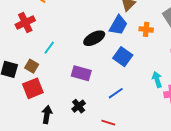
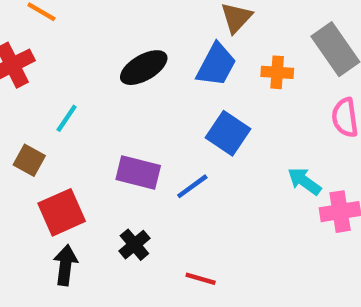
black ellipse: (94, 38) -> (144, 68), moved
cyan arrow: (157, 80) -> (304, 181), turned -35
red square: (33, 88) -> (62, 212), moved
blue line: (116, 93) -> (192, 186), moved

